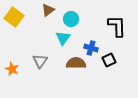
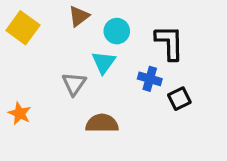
black L-shape: (117, 26) -> (170, 43), moved
gray triangle: (40, 61) -> (74, 84), moved
brown semicircle: (76, 63) -> (102, 123), moved

